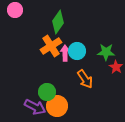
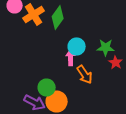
orange cross: (51, 46) -> (34, 14), moved
pink arrow: (65, 53) -> (71, 58), moved

